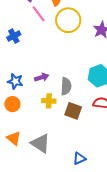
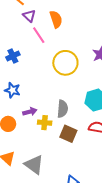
yellow circle: (68, 20) -> (65, 63), moved
purple arrow: (42, 77) -> (30, 112), moved
blue star: (15, 81) -> (12, 90), moved

